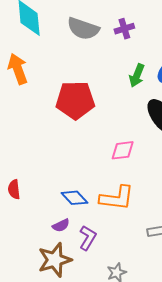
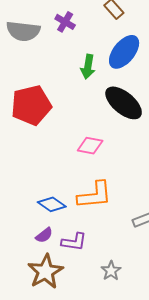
purple cross: (124, 29) -> (65, 22), turned -30
pink diamond: (123, 150) -> (90, 146), turned 30
purple L-shape: (88, 238) -> (74, 242), turned 80

